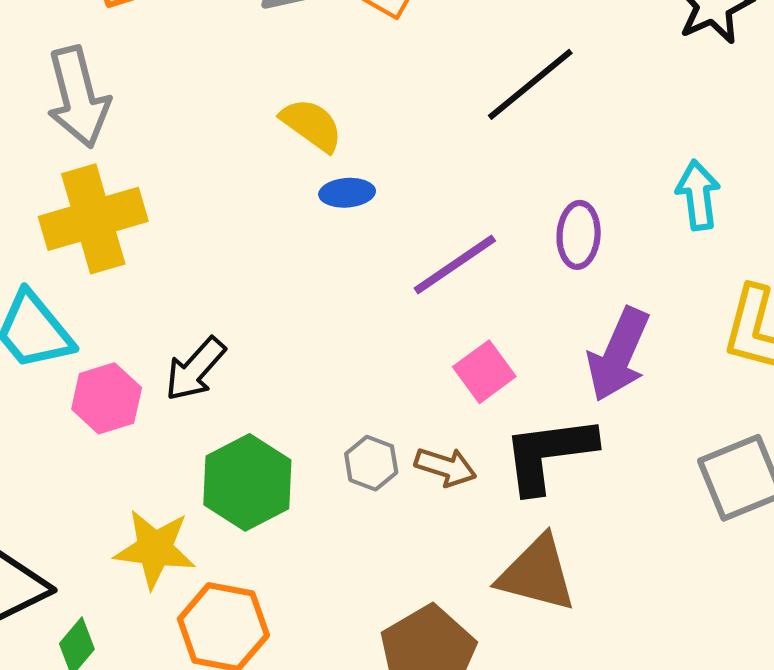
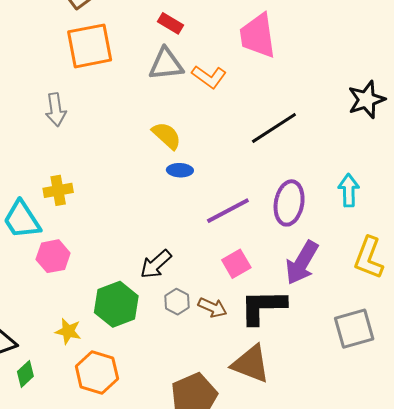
gray arrow: (78, 97) -> (56, 110), size x0.7
yellow cross: (93, 219) -> (58, 190), moved, size x0.6
purple ellipse: (579, 235) -> (289, 203), size x1.4
black arrow: (195, 369) -> (156, 264), moved
yellow star: (155, 549) -> (68, 331), size x0.7

